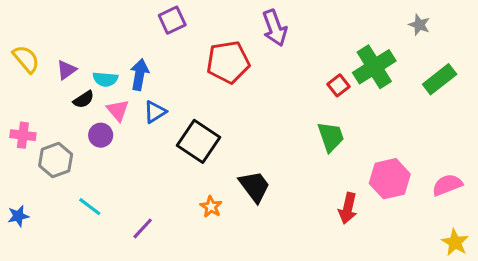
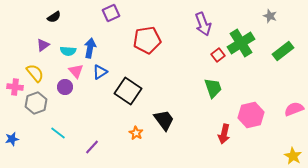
purple arrow: (275, 28) -> (203, 24), moved
yellow semicircle: (26, 59) -> (35, 73), moved
black semicircle: (84, 99) -> (54, 17), moved
pink semicircle: (447, 185) -> (294, 109), moved

